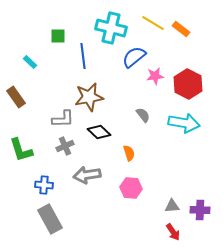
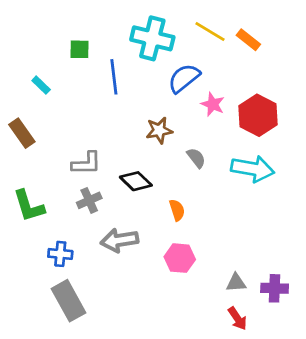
pink star: (155, 76) -> (213, 104), turned 30
brown star: (89, 97) -> (159, 130), moved, size x0.7

